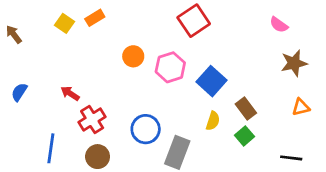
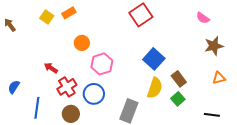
orange circle: (133, 56) -> (82, 43), moved
pink hexagon: (170, 67) -> (102, 64), moved
blue semicircle: (19, 92) -> (14, 87), moved
yellow semicircle: (213, 121) -> (155, 88), size x1.5
blue circle: (146, 129) -> (94, 94), moved

